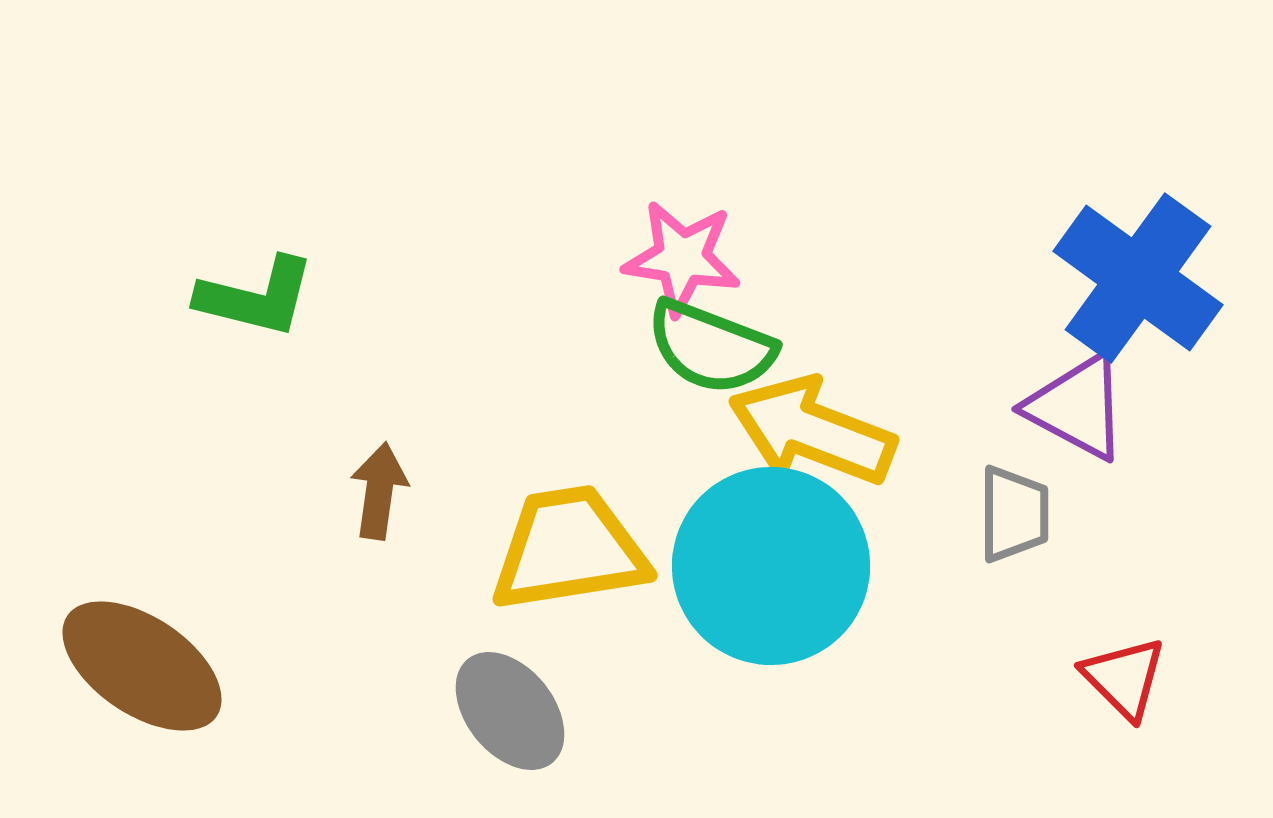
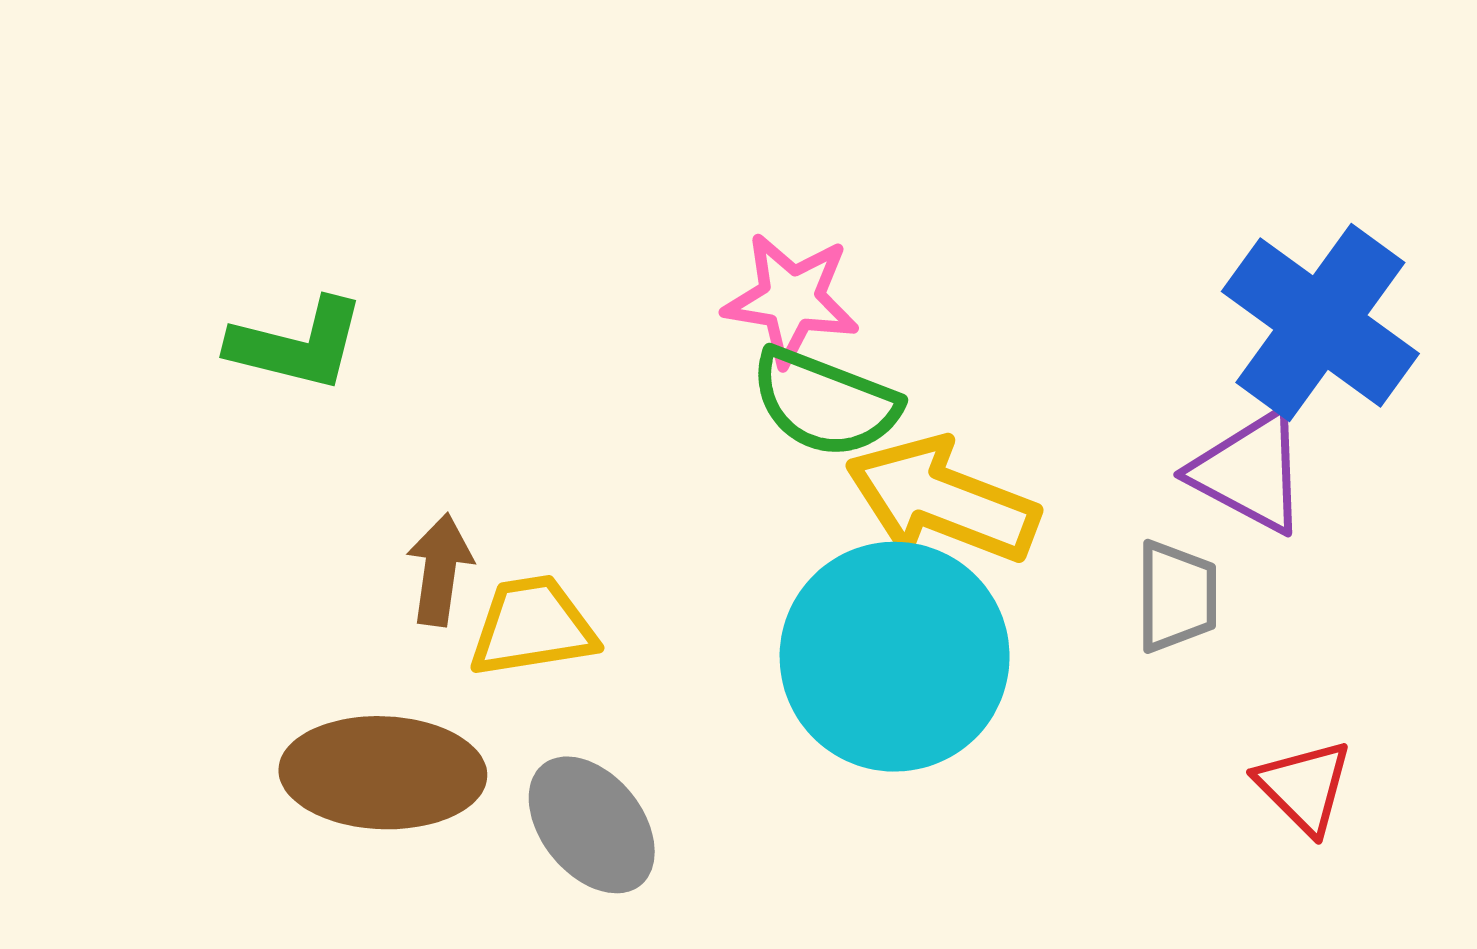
yellow trapezoid: (569, 549) -> (533, 626), moved, size x0.7
brown ellipse: (142, 666) -> (383, 773), moved, turned -32

